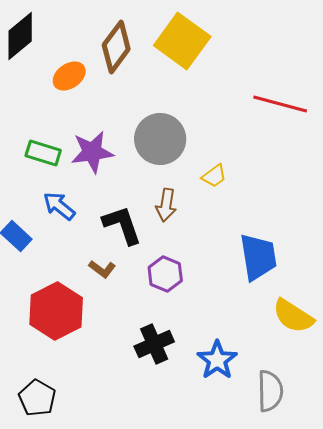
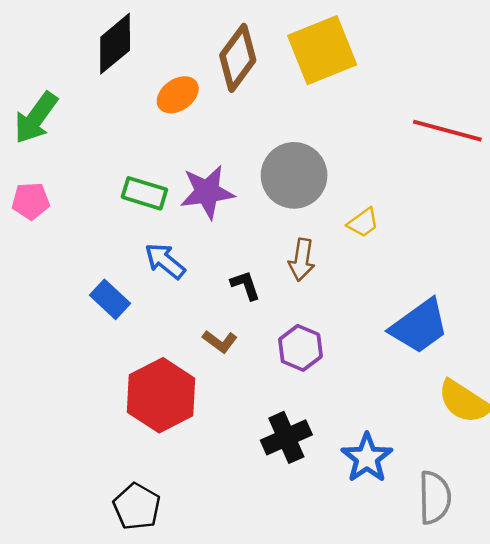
yellow square: (182, 41) -> (322, 50), turned 32
black L-shape: (122, 225) -> (245, 285), size x0.6
blue trapezoid: (258, 257) -> (419, 326), turned 63

